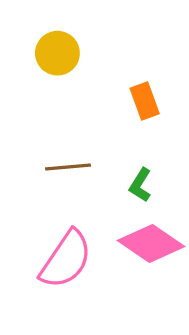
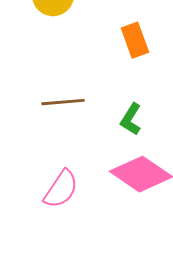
pink semicircle: (66, 259) -> (61, 189), size x0.7

